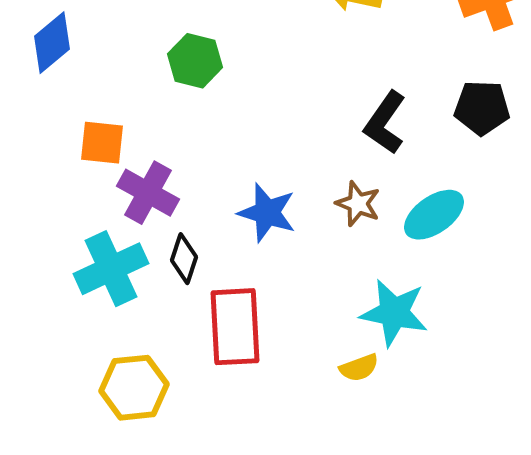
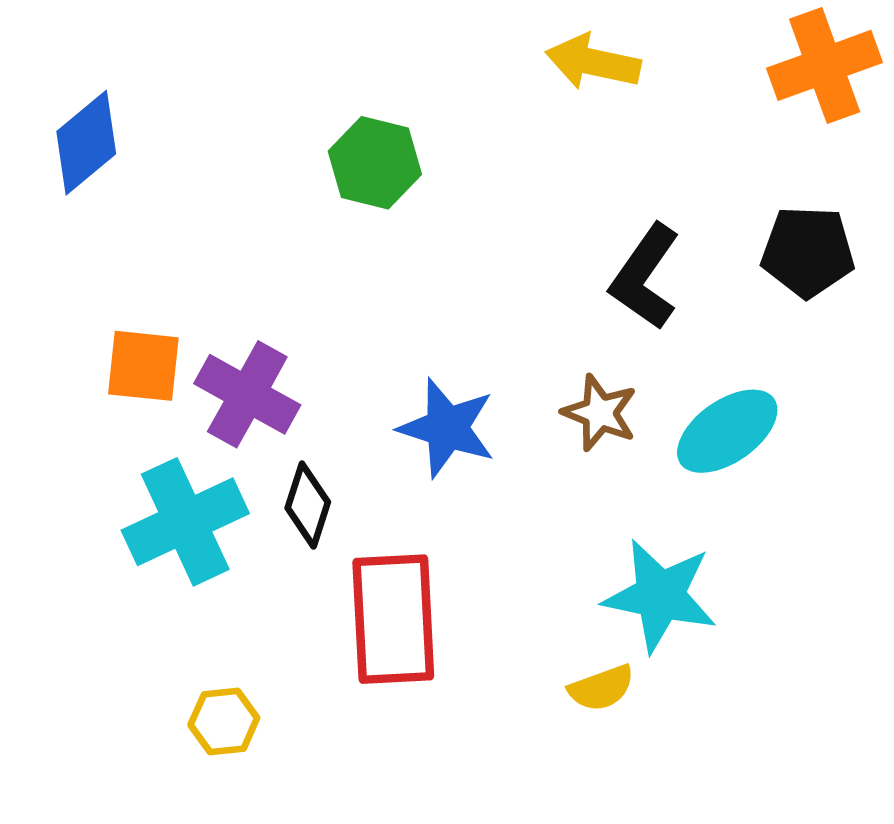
green hexagon: (195, 61) -> (375, 163), moved
orange square: (102, 143) -> (143, 366), moved
yellow hexagon: (134, 388) -> (224, 721), size x0.6

